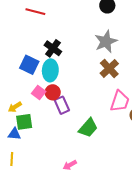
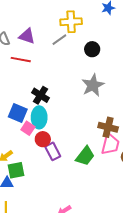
brown cross: (109, 68) -> (108, 127), moved, turned -30
pink square: (39, 93) -> (28, 128), moved
green trapezoid: (88, 128) -> (85, 156), moved

